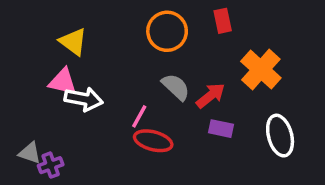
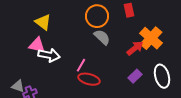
gray semicircle: (176, 87) -> (102, 37), moved
red arrow: (211, 96) -> (135, 48), moved
purple rectangle: (221, 129) -> (135, 76), moved, turned -56

